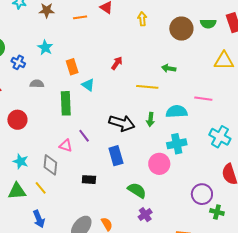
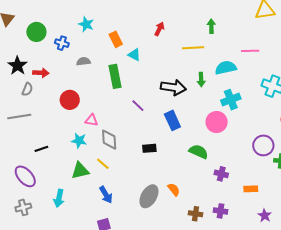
green arrow: (169, 68) -> (211, 26), turned 88
pink triangle: (66, 146) -> (91, 120), moved
purple cross: (145, 215) -> (221, 174), moved, turned -32

